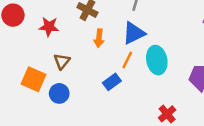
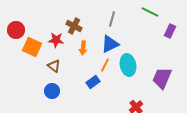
red star: (49, 27) -> (56, 40), moved
brown triangle: (62, 61) -> (54, 66), turned -32
orange square: (34, 79) -> (32, 47), moved

